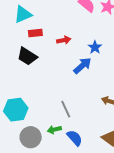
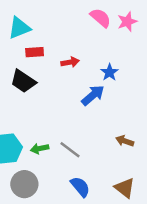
gray line: (66, 109) -> (70, 150), turned -30
green arrow: (54, 129) -> (40, 149), moved

